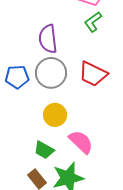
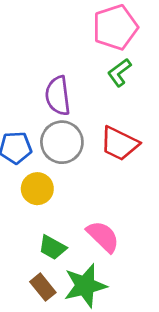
yellow circle: (55, 115) -> (37, 189), moved

